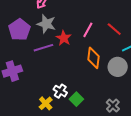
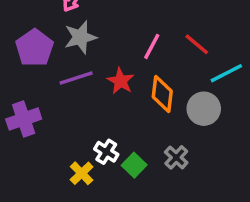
gray star: (46, 24) -> (80, 37), turned -30
red star: (64, 38) -> (121, 81), moved
gray cross: (113, 106) -> (176, 157), moved

